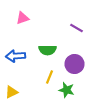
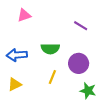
green star: (66, 90) -> (88, 91), moved
yellow triangle: (12, 92) -> (15, 84), moved

